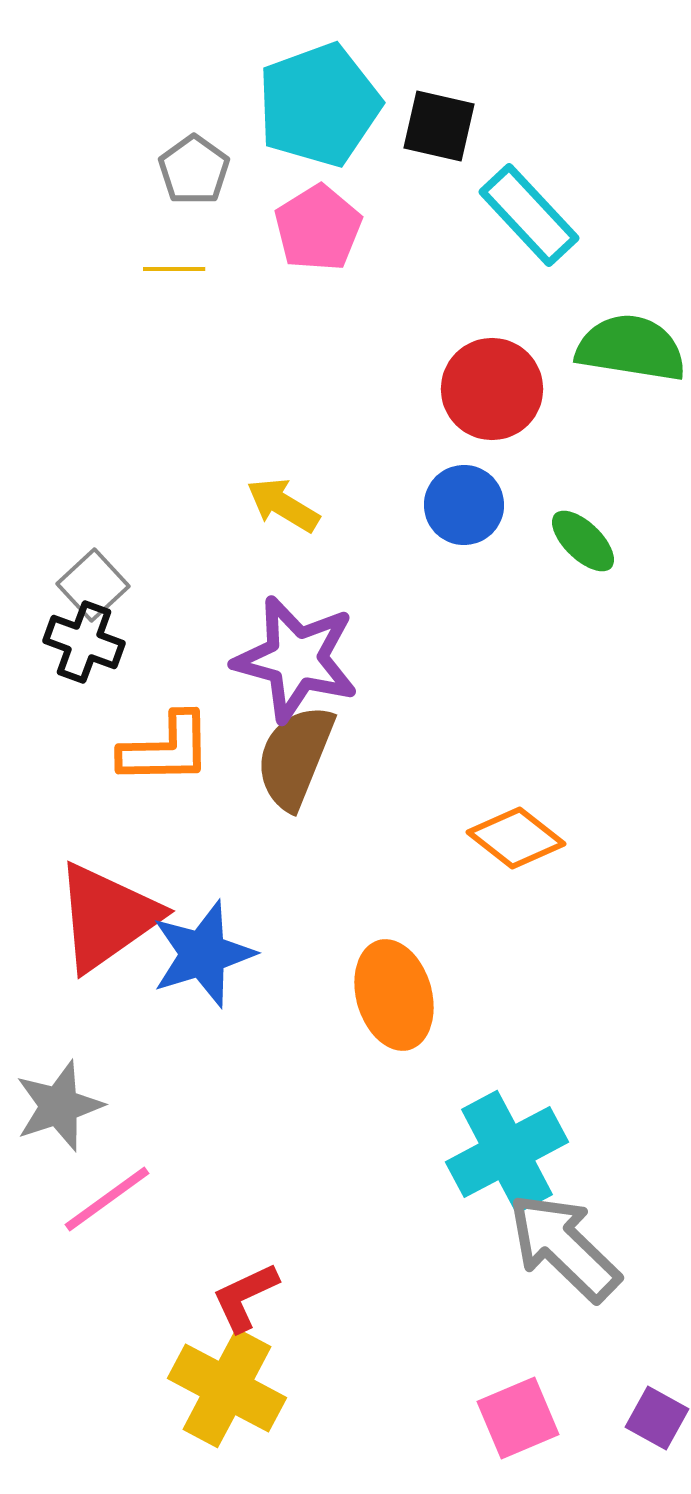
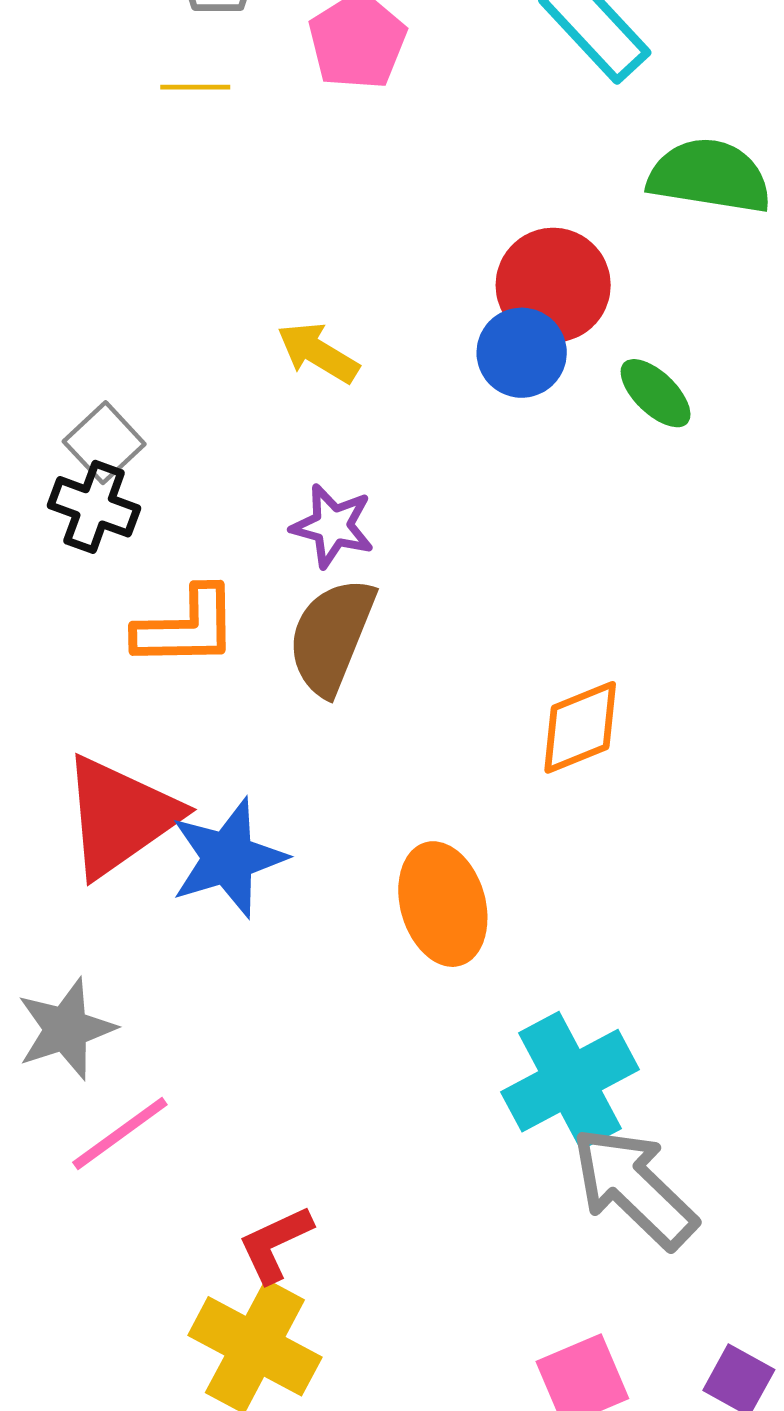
red circle: (492, 389) -> (553, 285), moved
purple star: (296, 659) -> (333, 526), size x0.6
orange diamond: (516, 838) -> (580, 727), turned -60

